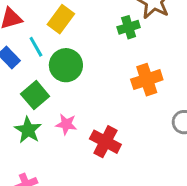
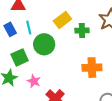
yellow rectangle: (61, 19) -> (62, 20), moved
green cross: (129, 27) -> (82, 30), moved

